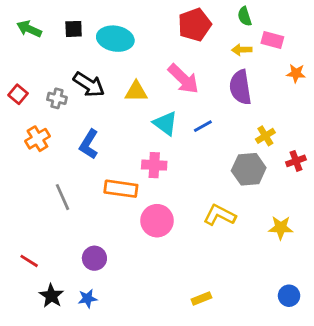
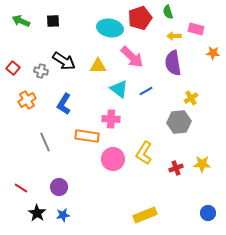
green semicircle: (245, 16) -> (168, 12), moved
cyan ellipse: (115, 39) -> (110, 28), moved
red cross: (296, 161) -> (176, 168), moved
yellow L-shape: (220, 215) -> (144, 153), moved, turned -85
purple circle: (94, 258) -> (59, 187), moved
yellow rectangle: (201, 298) -> (145, 215), size x1.6

